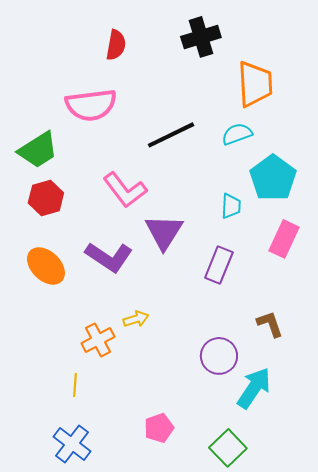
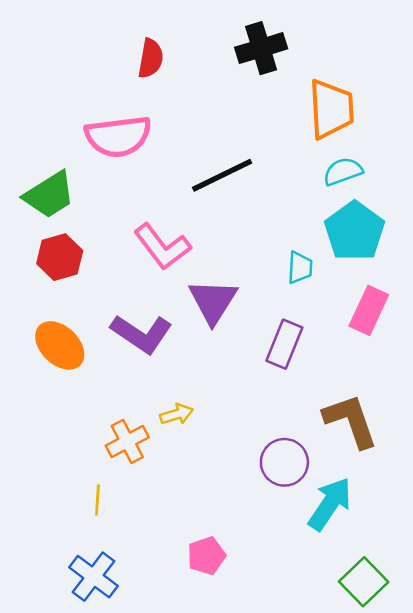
cyan semicircle: (237, 134) -> (343, 171), moved
brown L-shape: (270, 324) -> (351, 421), size x1.6
green square: (228, 448) -> (364, 582), moved

